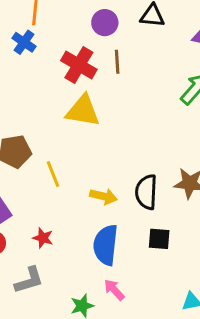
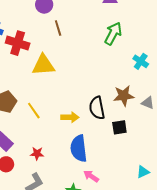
red cross: (79, 65) -> (18, 43), moved
black square: (159, 239) -> (119, 127), moved

